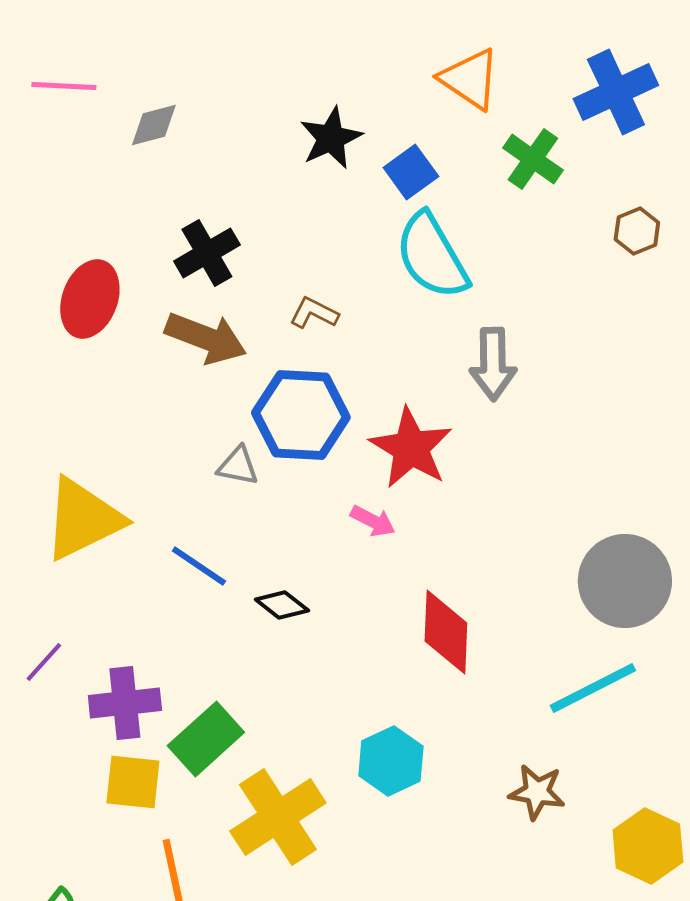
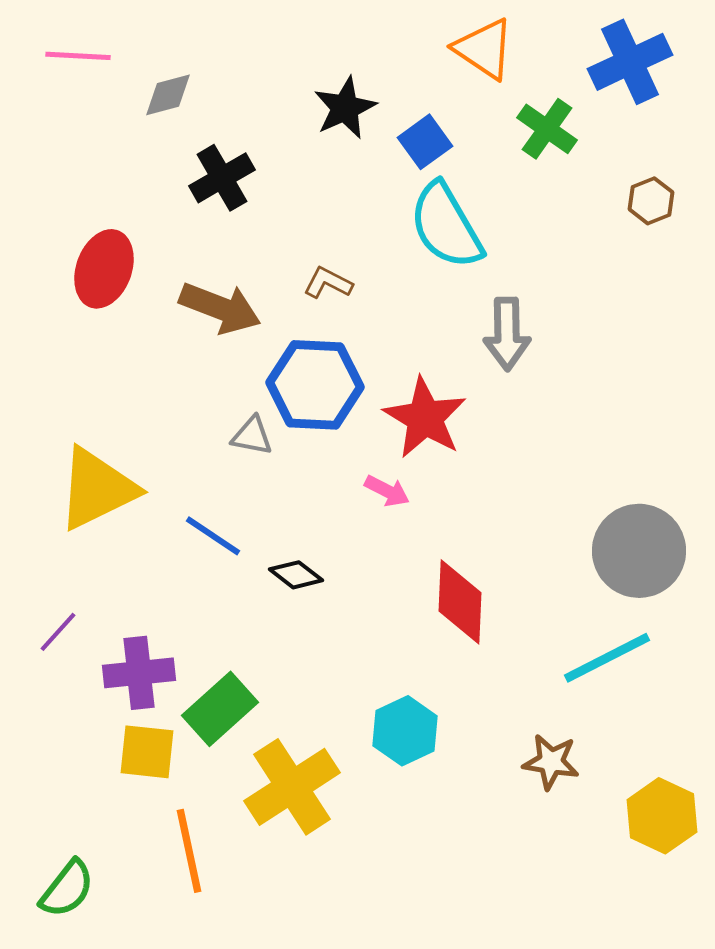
black cross: (207, 253) -> (222, 178), moved

